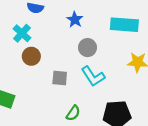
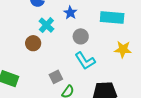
cyan cross: (22, 33) -> (46, 25), moved
gray square: (60, 78) -> (56, 77), moved, turned -32

